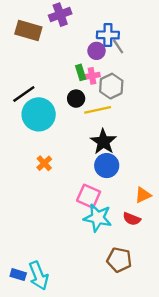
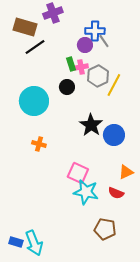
black line: (24, 94) -> (35, 47), moved
yellow line: (98, 110) -> (114, 85), moved, turned -50
orange cross: (44, 163) -> (39, 144), turned -32
blue circle: (107, 166) -> (114, 135), moved

